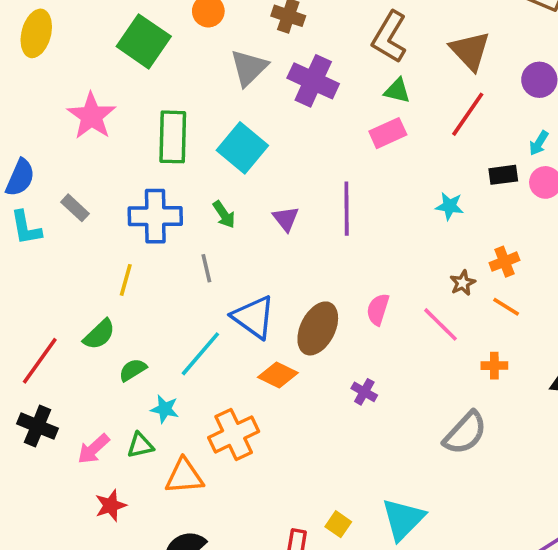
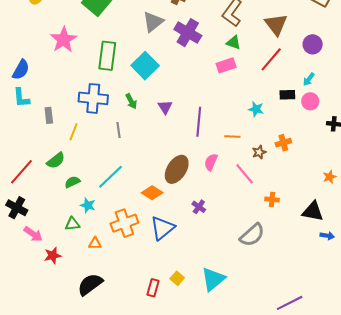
gray rectangle: (75, 208) -> (49, 115), moved, turned 35
purple line: (347, 209) -> (199, 122), moved
orange line: (506, 307) -> (232, 137), moved, turned -35
blue triangle: (254, 317) -> (162, 228), moved, turned 40
pink arrow: (94, 449) -> (33, 234), moved, turned -108
orange triangle: (184, 476) -> (95, 243), size x0.6

